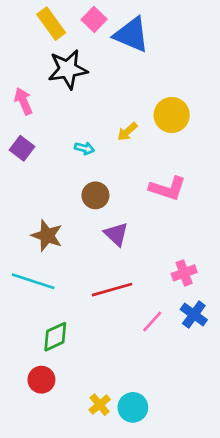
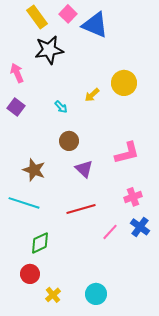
cyan arrow: (84, 148) -> (61, 107), turned 32
pink L-shape: (168, 188) -> (127, 153), moved, turned -32
yellow cross: (100, 405) -> (53, 295), moved

